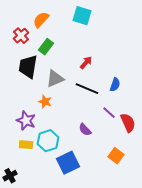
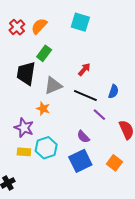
red cross: (21, 36) -> (17, 27), moved
purple line: (109, 113) -> (99, 115), moved
blue square: (68, 163) -> (80, 161), moved

